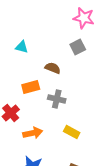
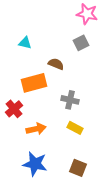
orange rectangle: (31, 87) -> (34, 83), size x1.4
gray cross: (57, 99) -> (70, 100), moved

